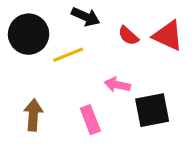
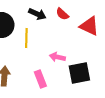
red semicircle: (128, 36) -> (62, 14), moved
yellow line: (68, 55) -> (26, 38), turned -66

